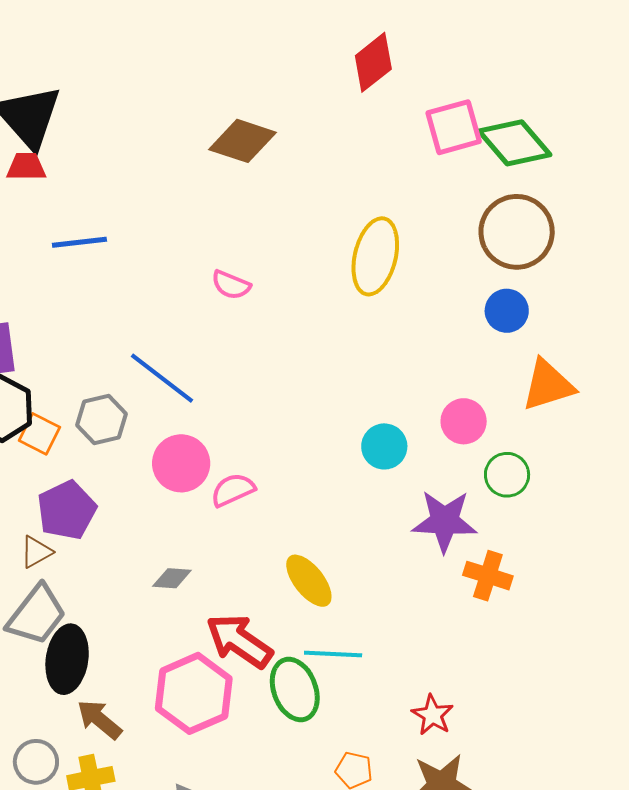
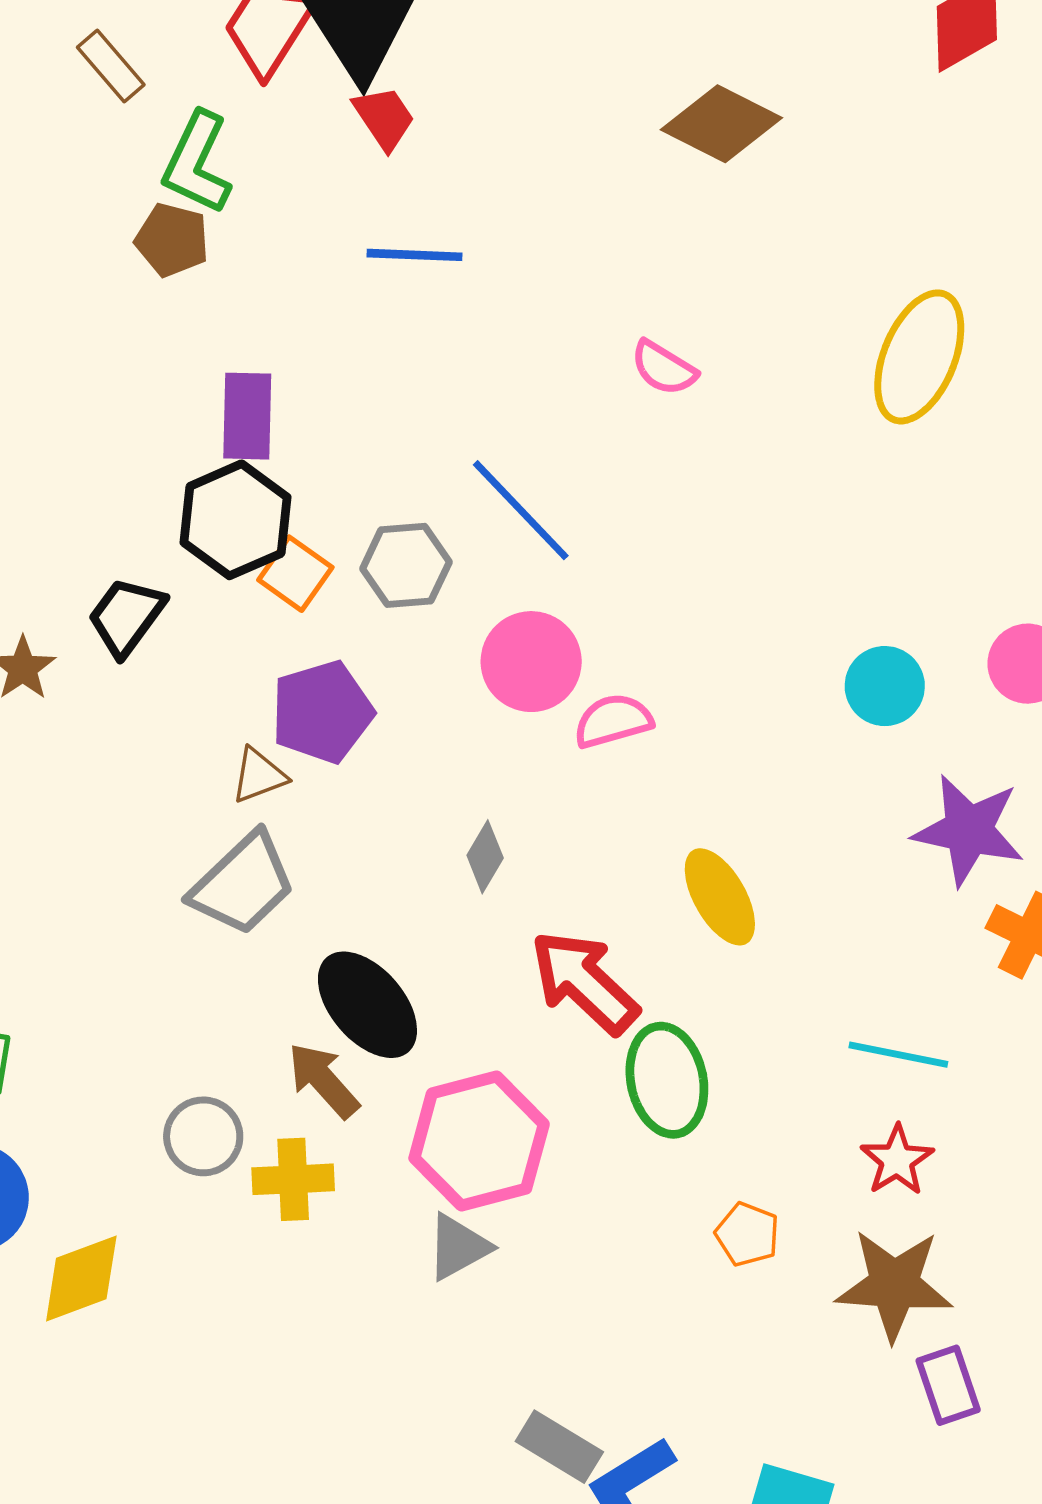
red trapezoid: (26, 167) -> (384, 118), moved, turned 48
gray diamond: (172, 578) -> (485, 857), turned -72
cyan line: (333, 654) -> (898, 1055), moved
black ellipse: (67, 659) -> (367, 1005), moved, turned -58
pink hexagon: (194, 693) -> (479, 1141), moved

